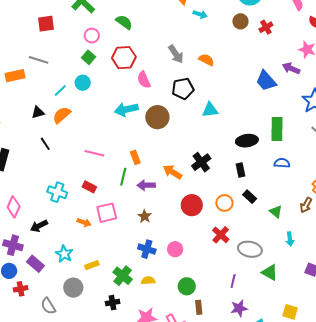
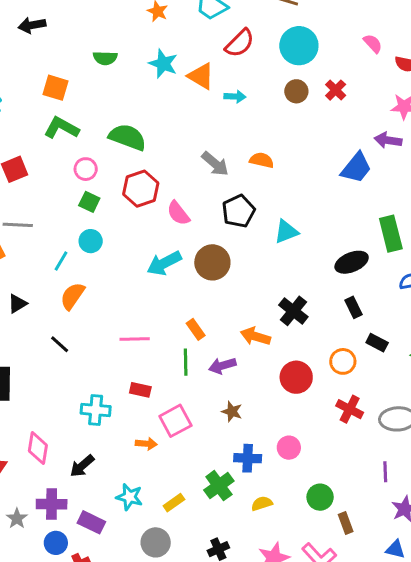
green semicircle: (124, 22) -> (128, 137), size x1.4
blue trapezoid: (266, 81) -> (356, 168), turned -85
black triangle: (38, 112) -> (17, 304), moved
green cross: (123, 276) -> (219, 486), moved, turned 30

